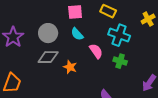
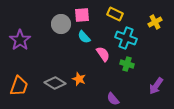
gray circle: (48, 33) -> (61, 24), moved
gray diamond: (48, 57) -> (55, 83), moved, turned 30
orange star: (70, 67) -> (79, 79), moved

